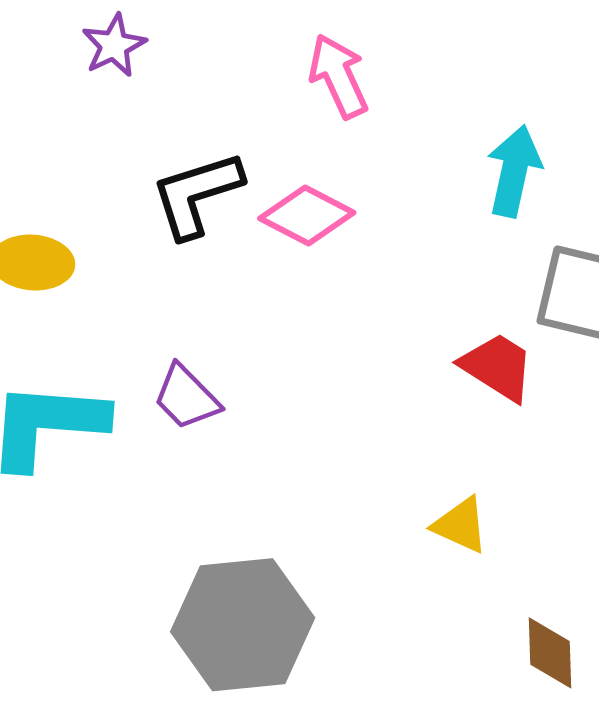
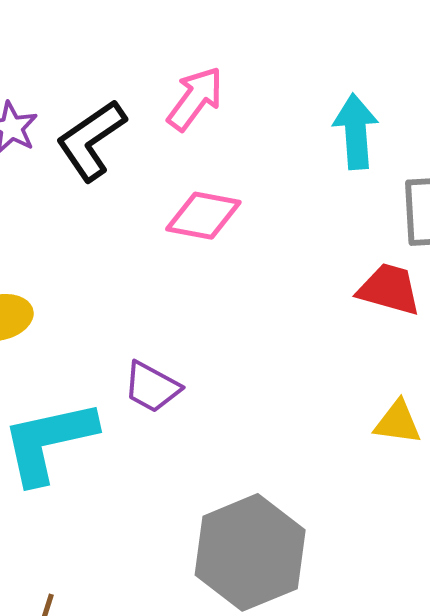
pink arrow: (338, 76) -> (195, 99), turned 78
black L-shape: (197, 194) -> (91, 140), moved

